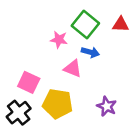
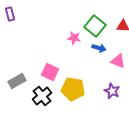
pink triangle: (73, 69) -> (118, 61), moved

